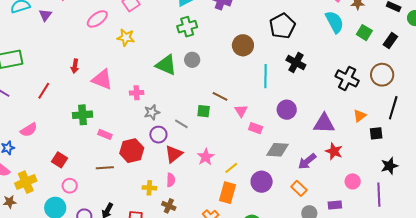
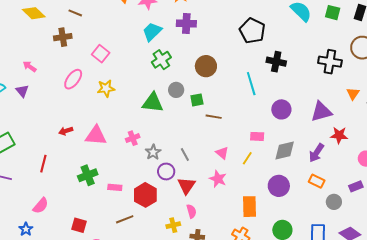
brown circle: (243, 45) -> (206, 66), moved
red arrow: (75, 66) -> (66, 131), turned 80
green square: (204, 111) -> (197, 100), moved
pink triangle: (241, 111) -> (222, 153), moved
gray line: (181, 124) -> (185, 154), turned 48
yellow line: (231, 168) -> (247, 158), moved

